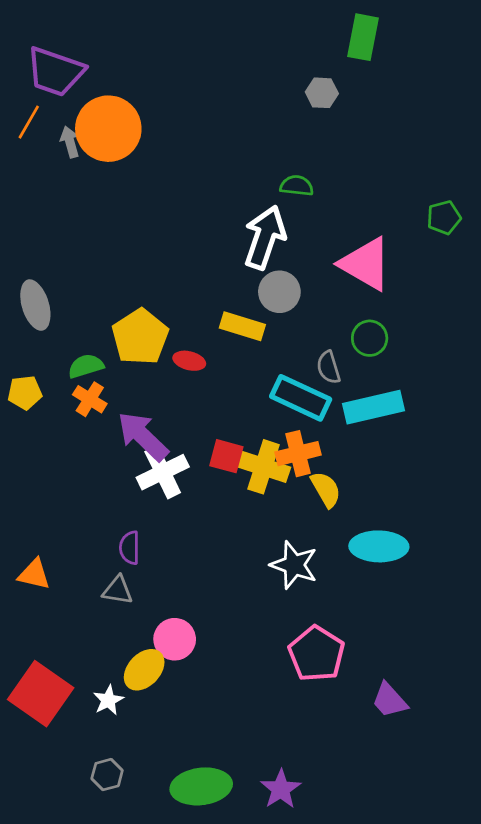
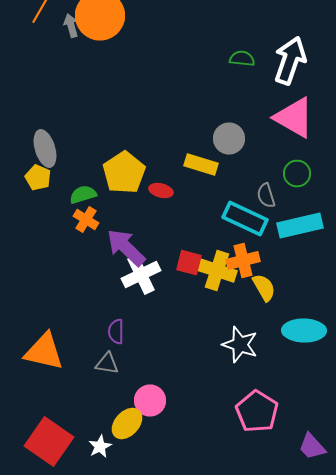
white arrow: (265, 237) -> (290, 60), moved
yellow pentagon: (25, 393) -> (38, 178), moved, turned 30
orange triangle: (34, 574) -> (44, 352), size x1.6

